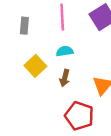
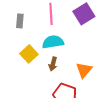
cyan semicircle: (65, 51) -> (53, 42), size x1.5

